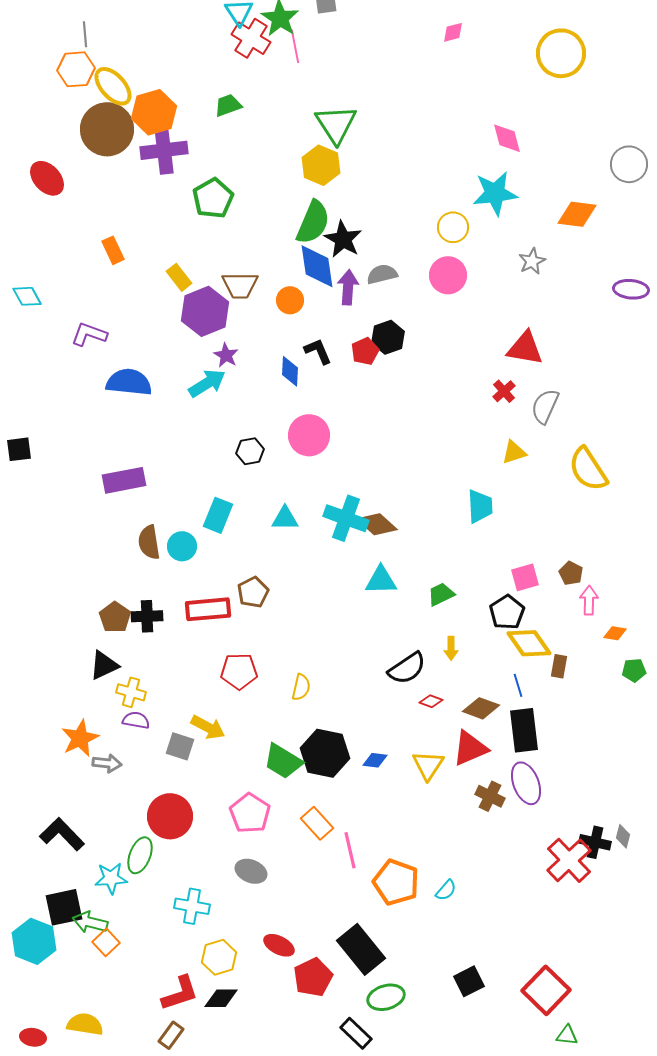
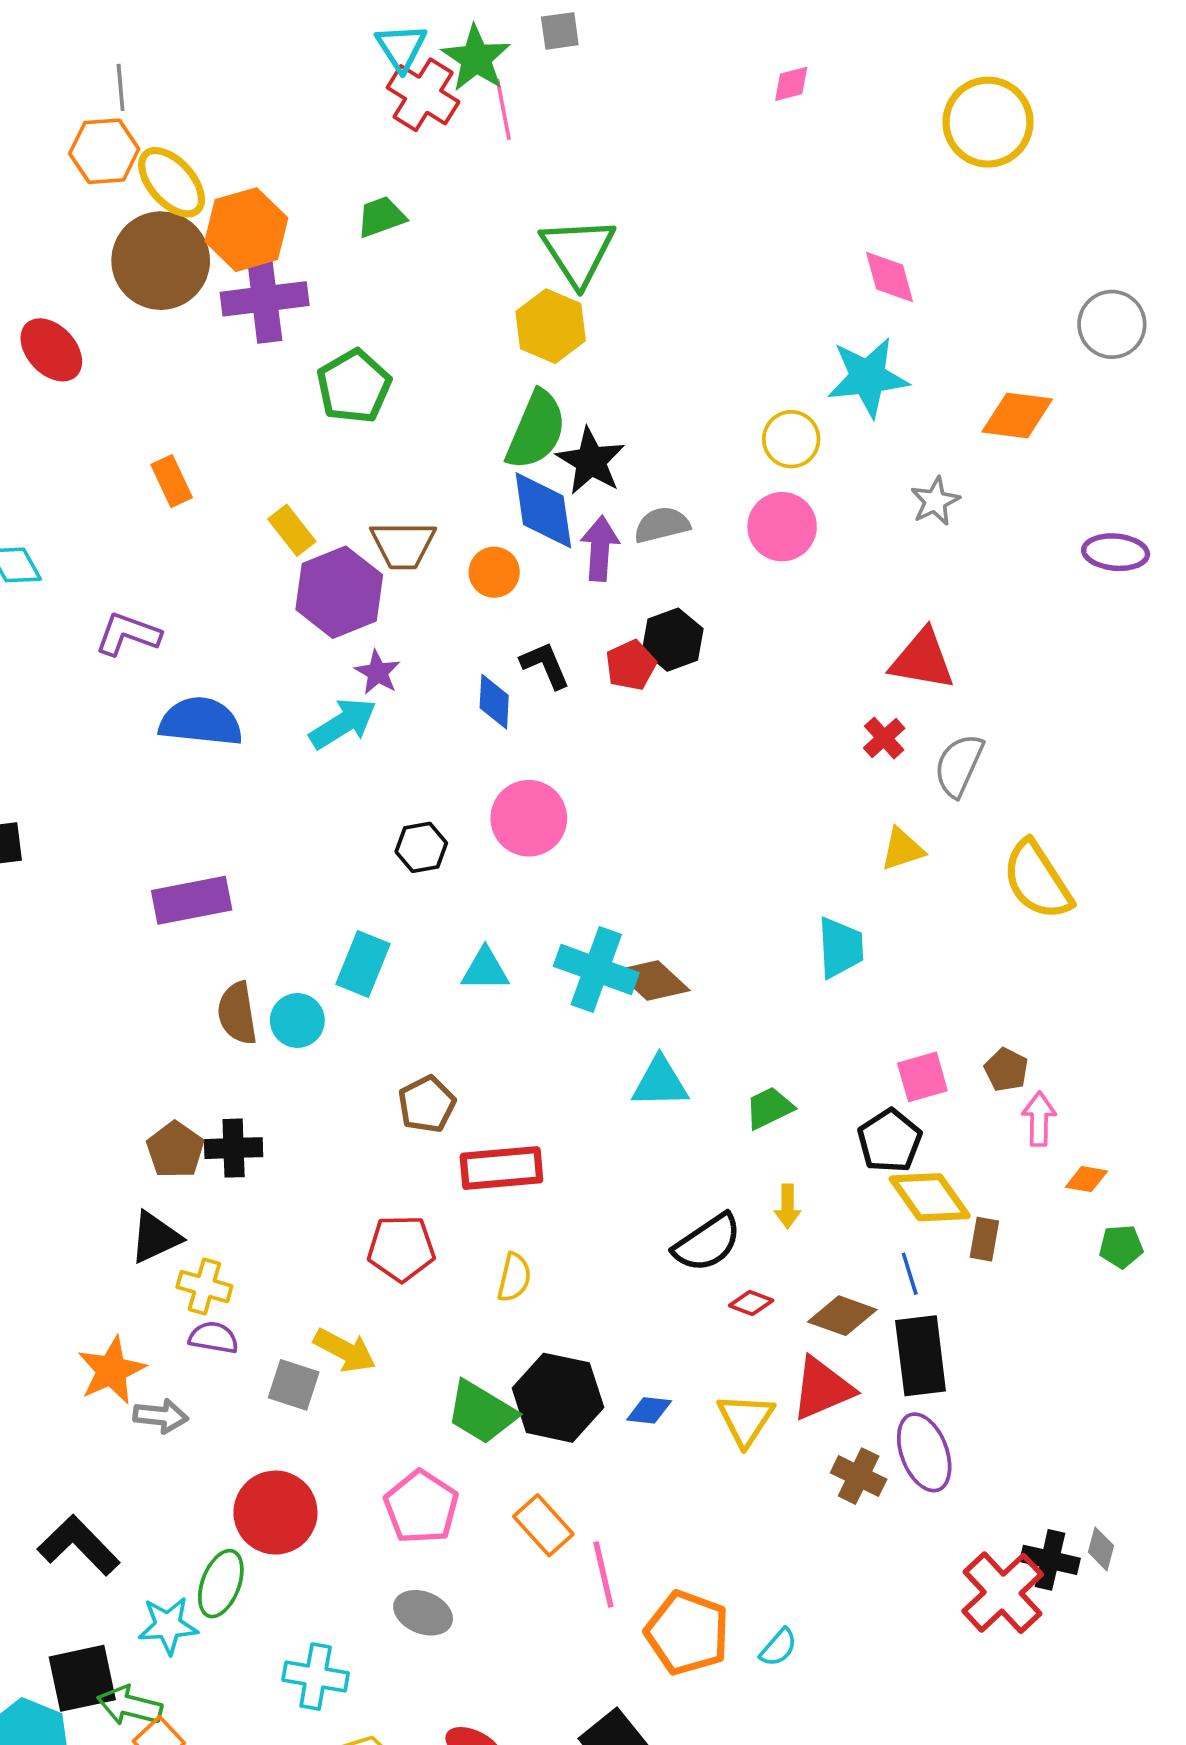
red rectangle: (208, 609) -> (501, 1168), moved

